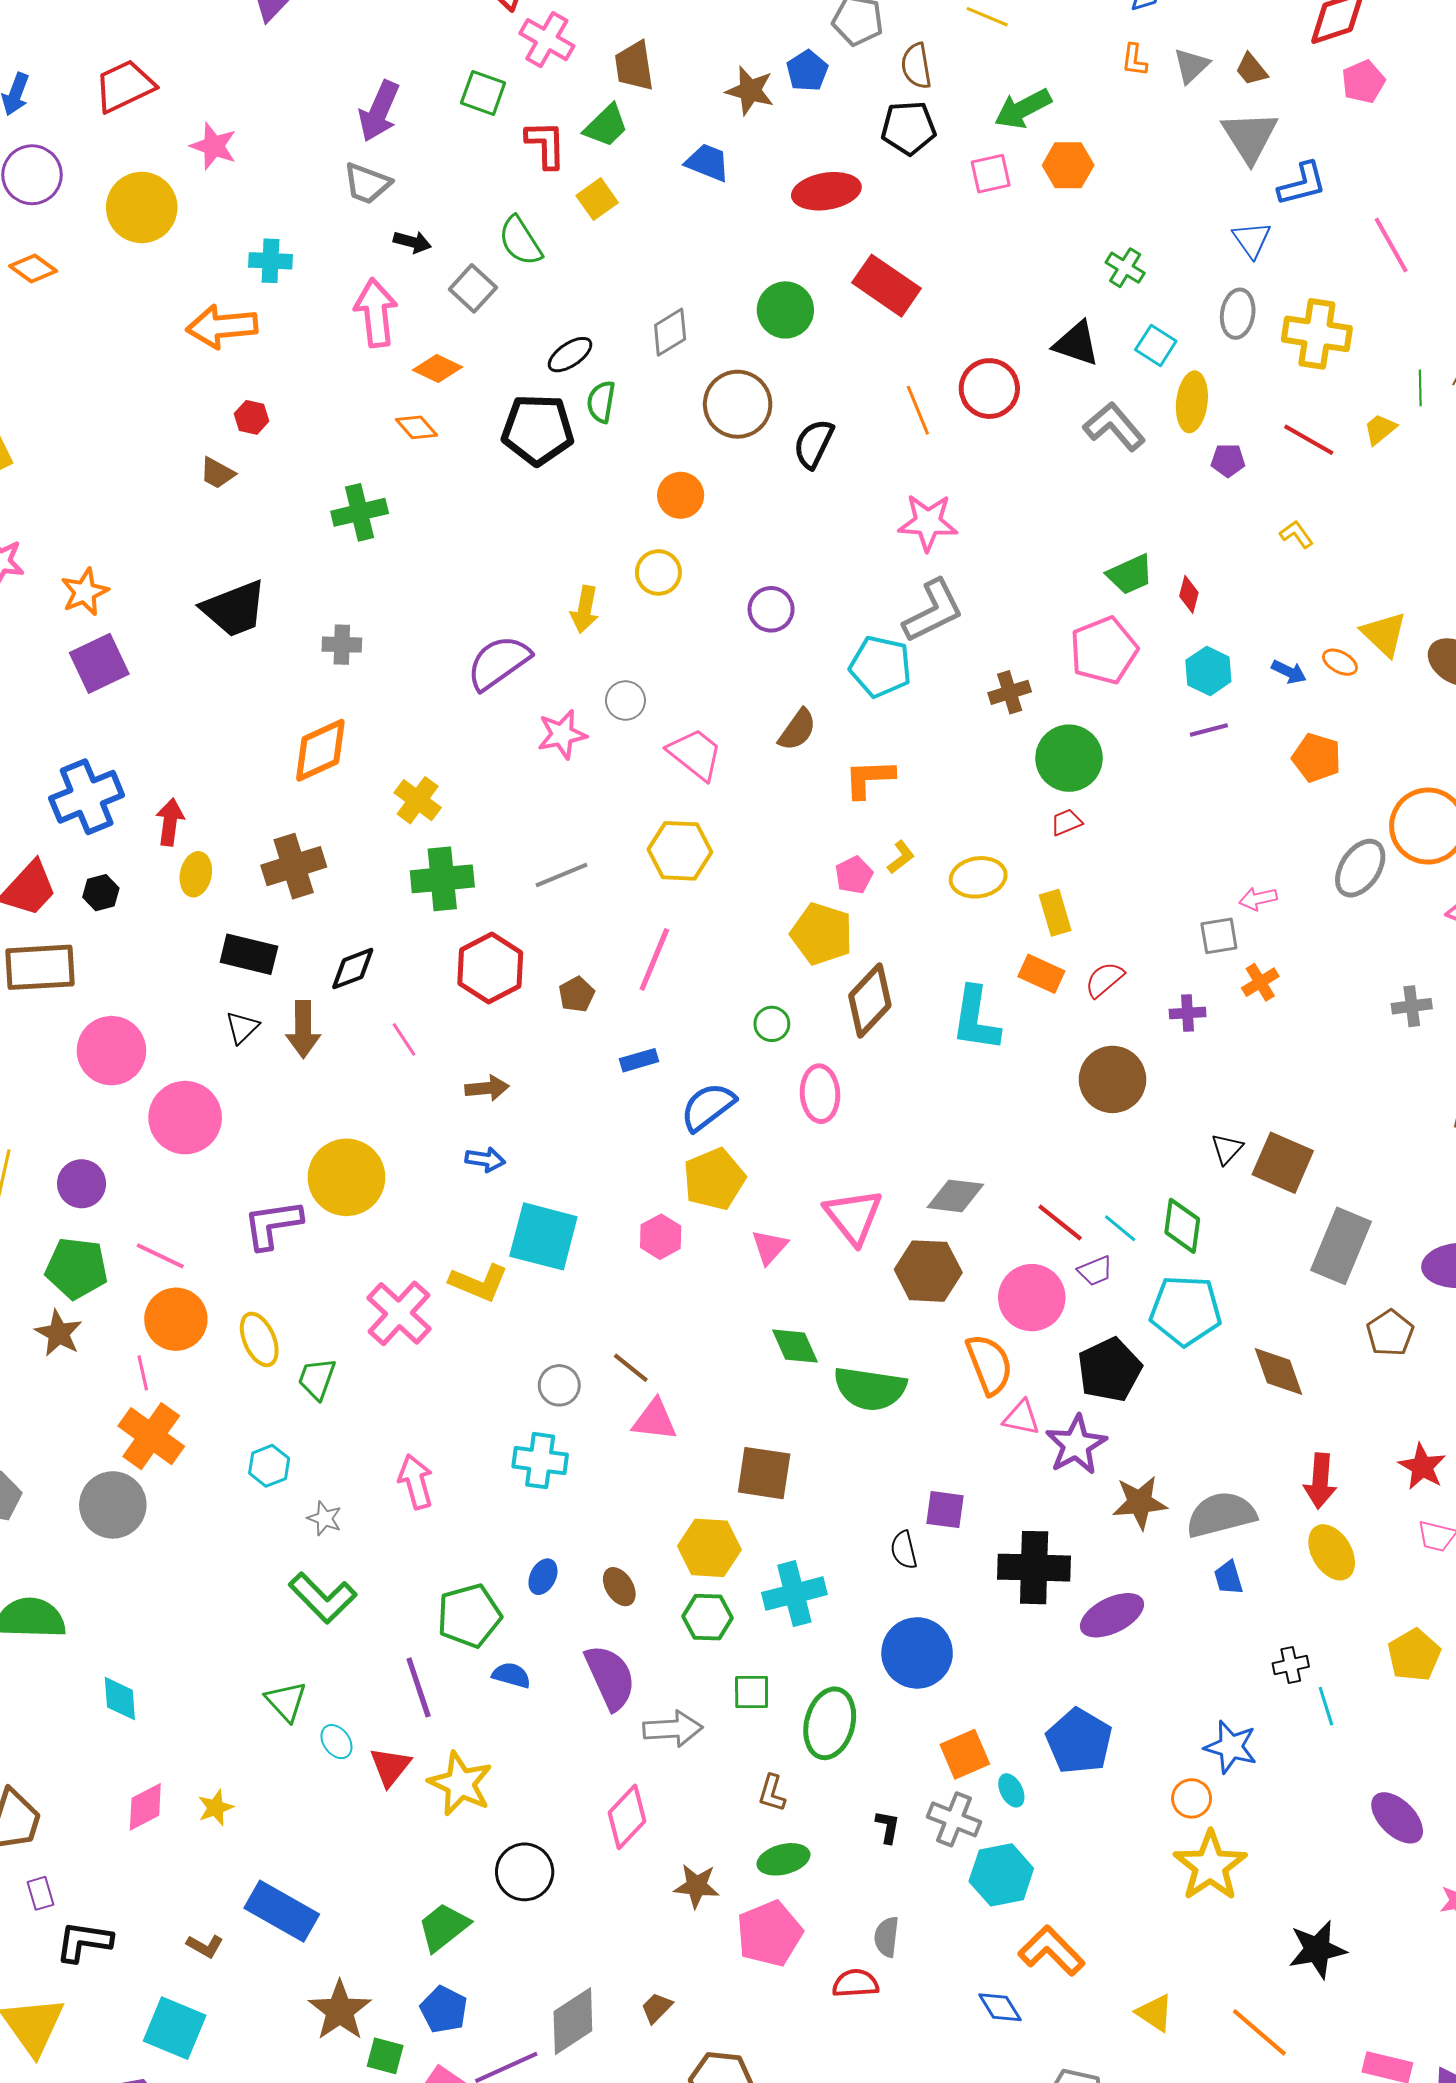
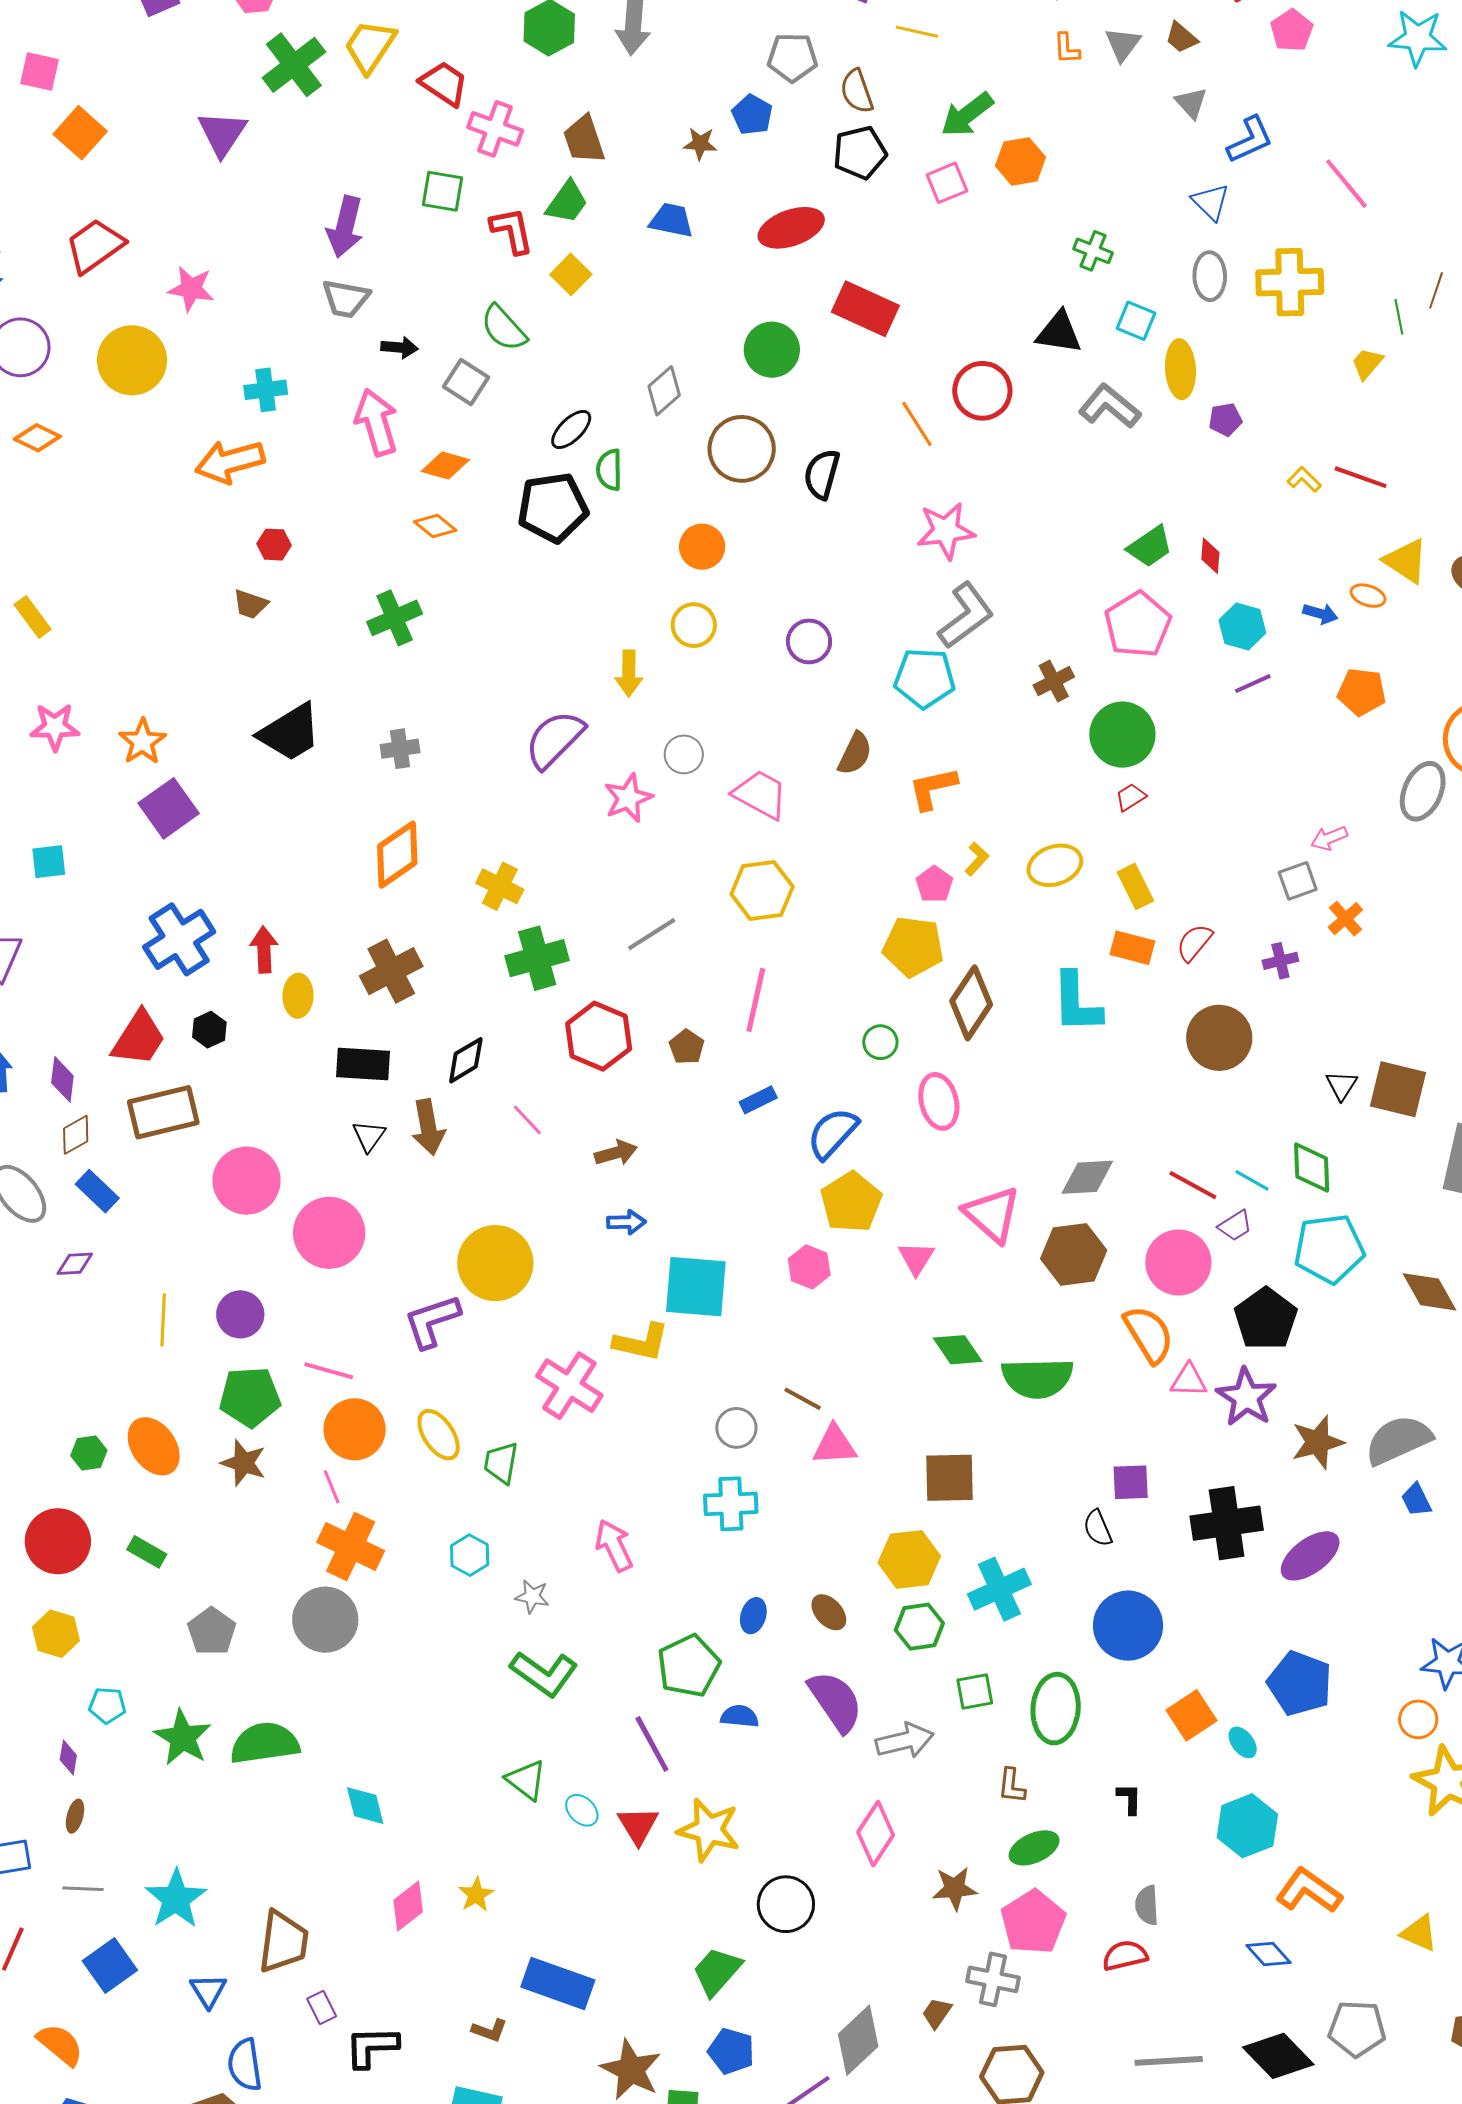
brown star: (750, 91) -> (700, 144), size x0.7
gray triangle: (1250, 137) -> (1191, 103), size x0.6
red line: (1309, 440) -> (1361, 477), moved
gray cross: (954, 1819) -> (993, 1979), moved

